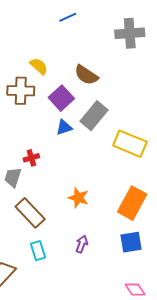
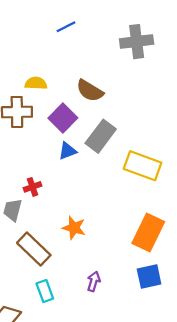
yellow semicircle: (39, 66) -> (36, 83), turned -36
orange star: (78, 198) -> (74, 228), moved

